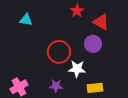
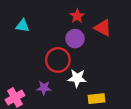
purple circle: (93, 44) -> (75, 39), moved
purple star: (56, 86) -> (44, 88), moved

